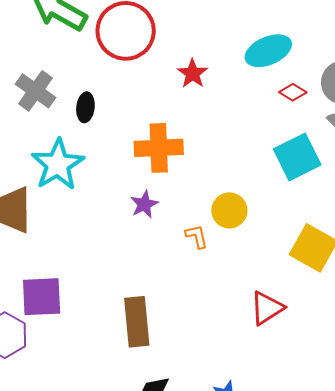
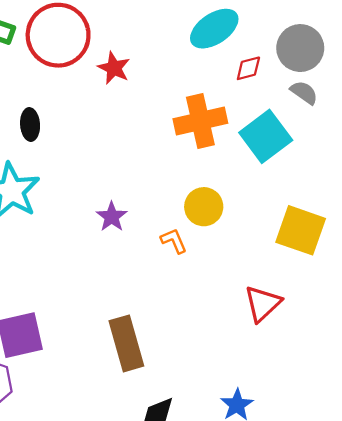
red star: (193, 73) -> (114, 68), moved
red diamond: (293, 92) -> (248, 68), turned -36
orange cross: (159, 148) -> (200, 121), moved

